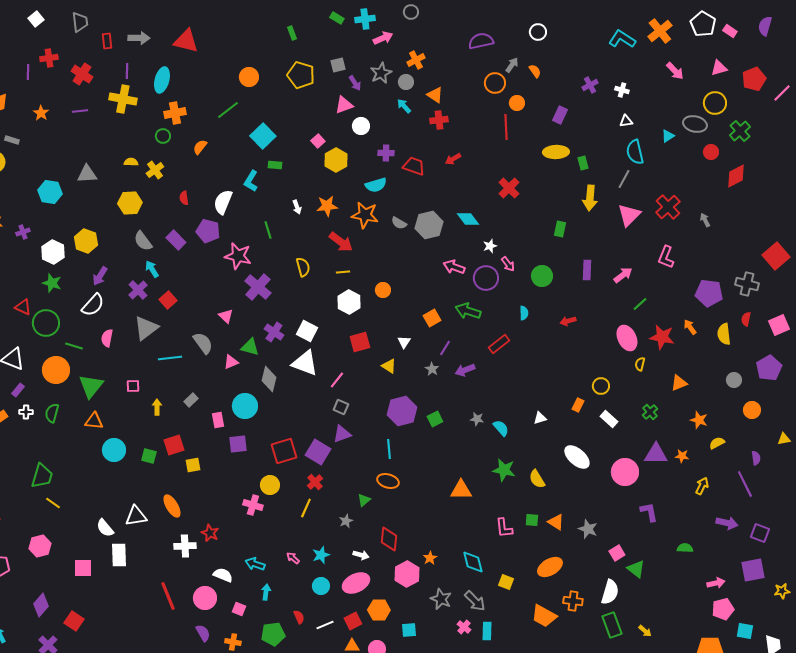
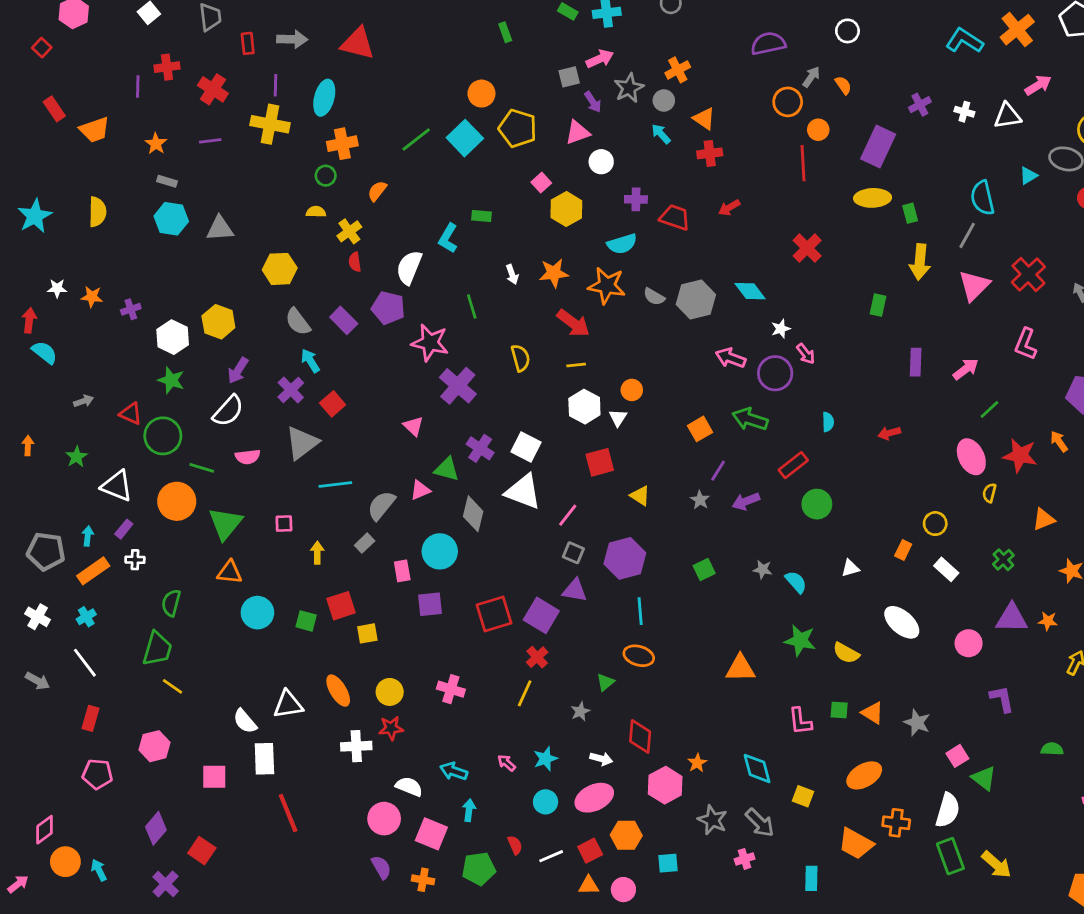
pink arrow: (383, 38) -> (600, 59), moved
pink arrow: (675, 71) -> (1038, 85), turned -78
yellow pentagon: (301, 75) -> (518, 128), moved
orange circle: (249, 77) -> (481, 94), moved
purple rectangle: (560, 115) -> (878, 146), size x1.6
white triangle: (626, 121) -> (1008, 116), moved, size x1.5
cyan square: (263, 136) -> (465, 138), moved
gray rectangle: (12, 140) -> (167, 181), moved
yellow semicircle: (131, 162) -> (316, 212), moved
yellow cross: (155, 170) -> (349, 231), moved
cyan hexagon: (50, 192) -> (171, 219), moved
green circle: (542, 276) -> (817, 504), moved
pink semicircle: (107, 338) -> (248, 457), turned -108
white triangle: (404, 342) -> (618, 418), moved
gray semicircle: (203, 343) -> (381, 505), moved, turned -105
purple hexagon: (402, 411) -> (625, 558), moved
green semicircle: (52, 413) -> (171, 603), moved
purple triangle: (342, 434) -> (575, 590), turned 30
pink circle: (625, 472) -> (969, 643), size x0.7
yellow semicircle: (537, 479) -> (846, 653), turned -30
yellow circle: (270, 485) -> (390, 692), moved
red star: (210, 533) -> (391, 728), turned -30
red line: (168, 596) -> (288, 813), moved
pink square: (239, 609) -> (431, 834), size x1.6
pink cross: (464, 627) -> (745, 859), turned 32
cyan rectangle: (487, 631) -> (811, 878), moved
yellow arrow: (645, 631) -> (996, 864), size x1.6

